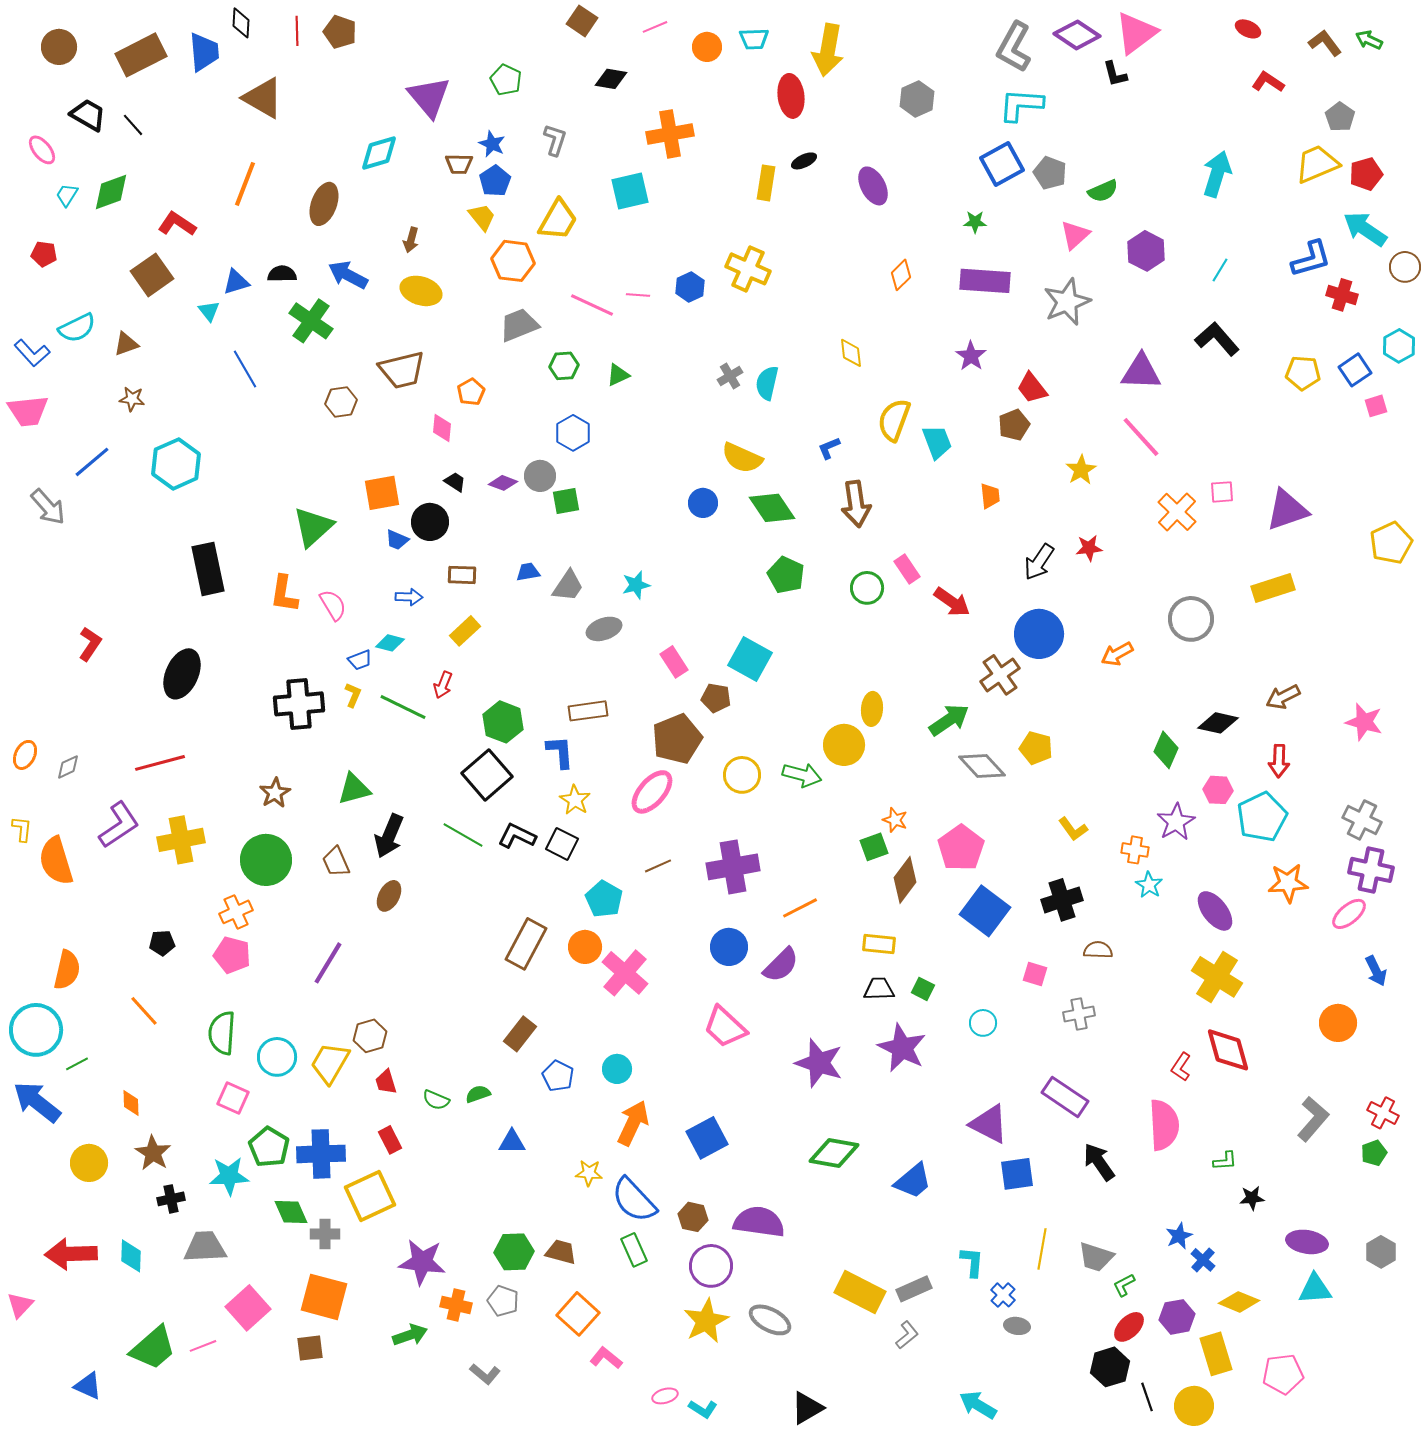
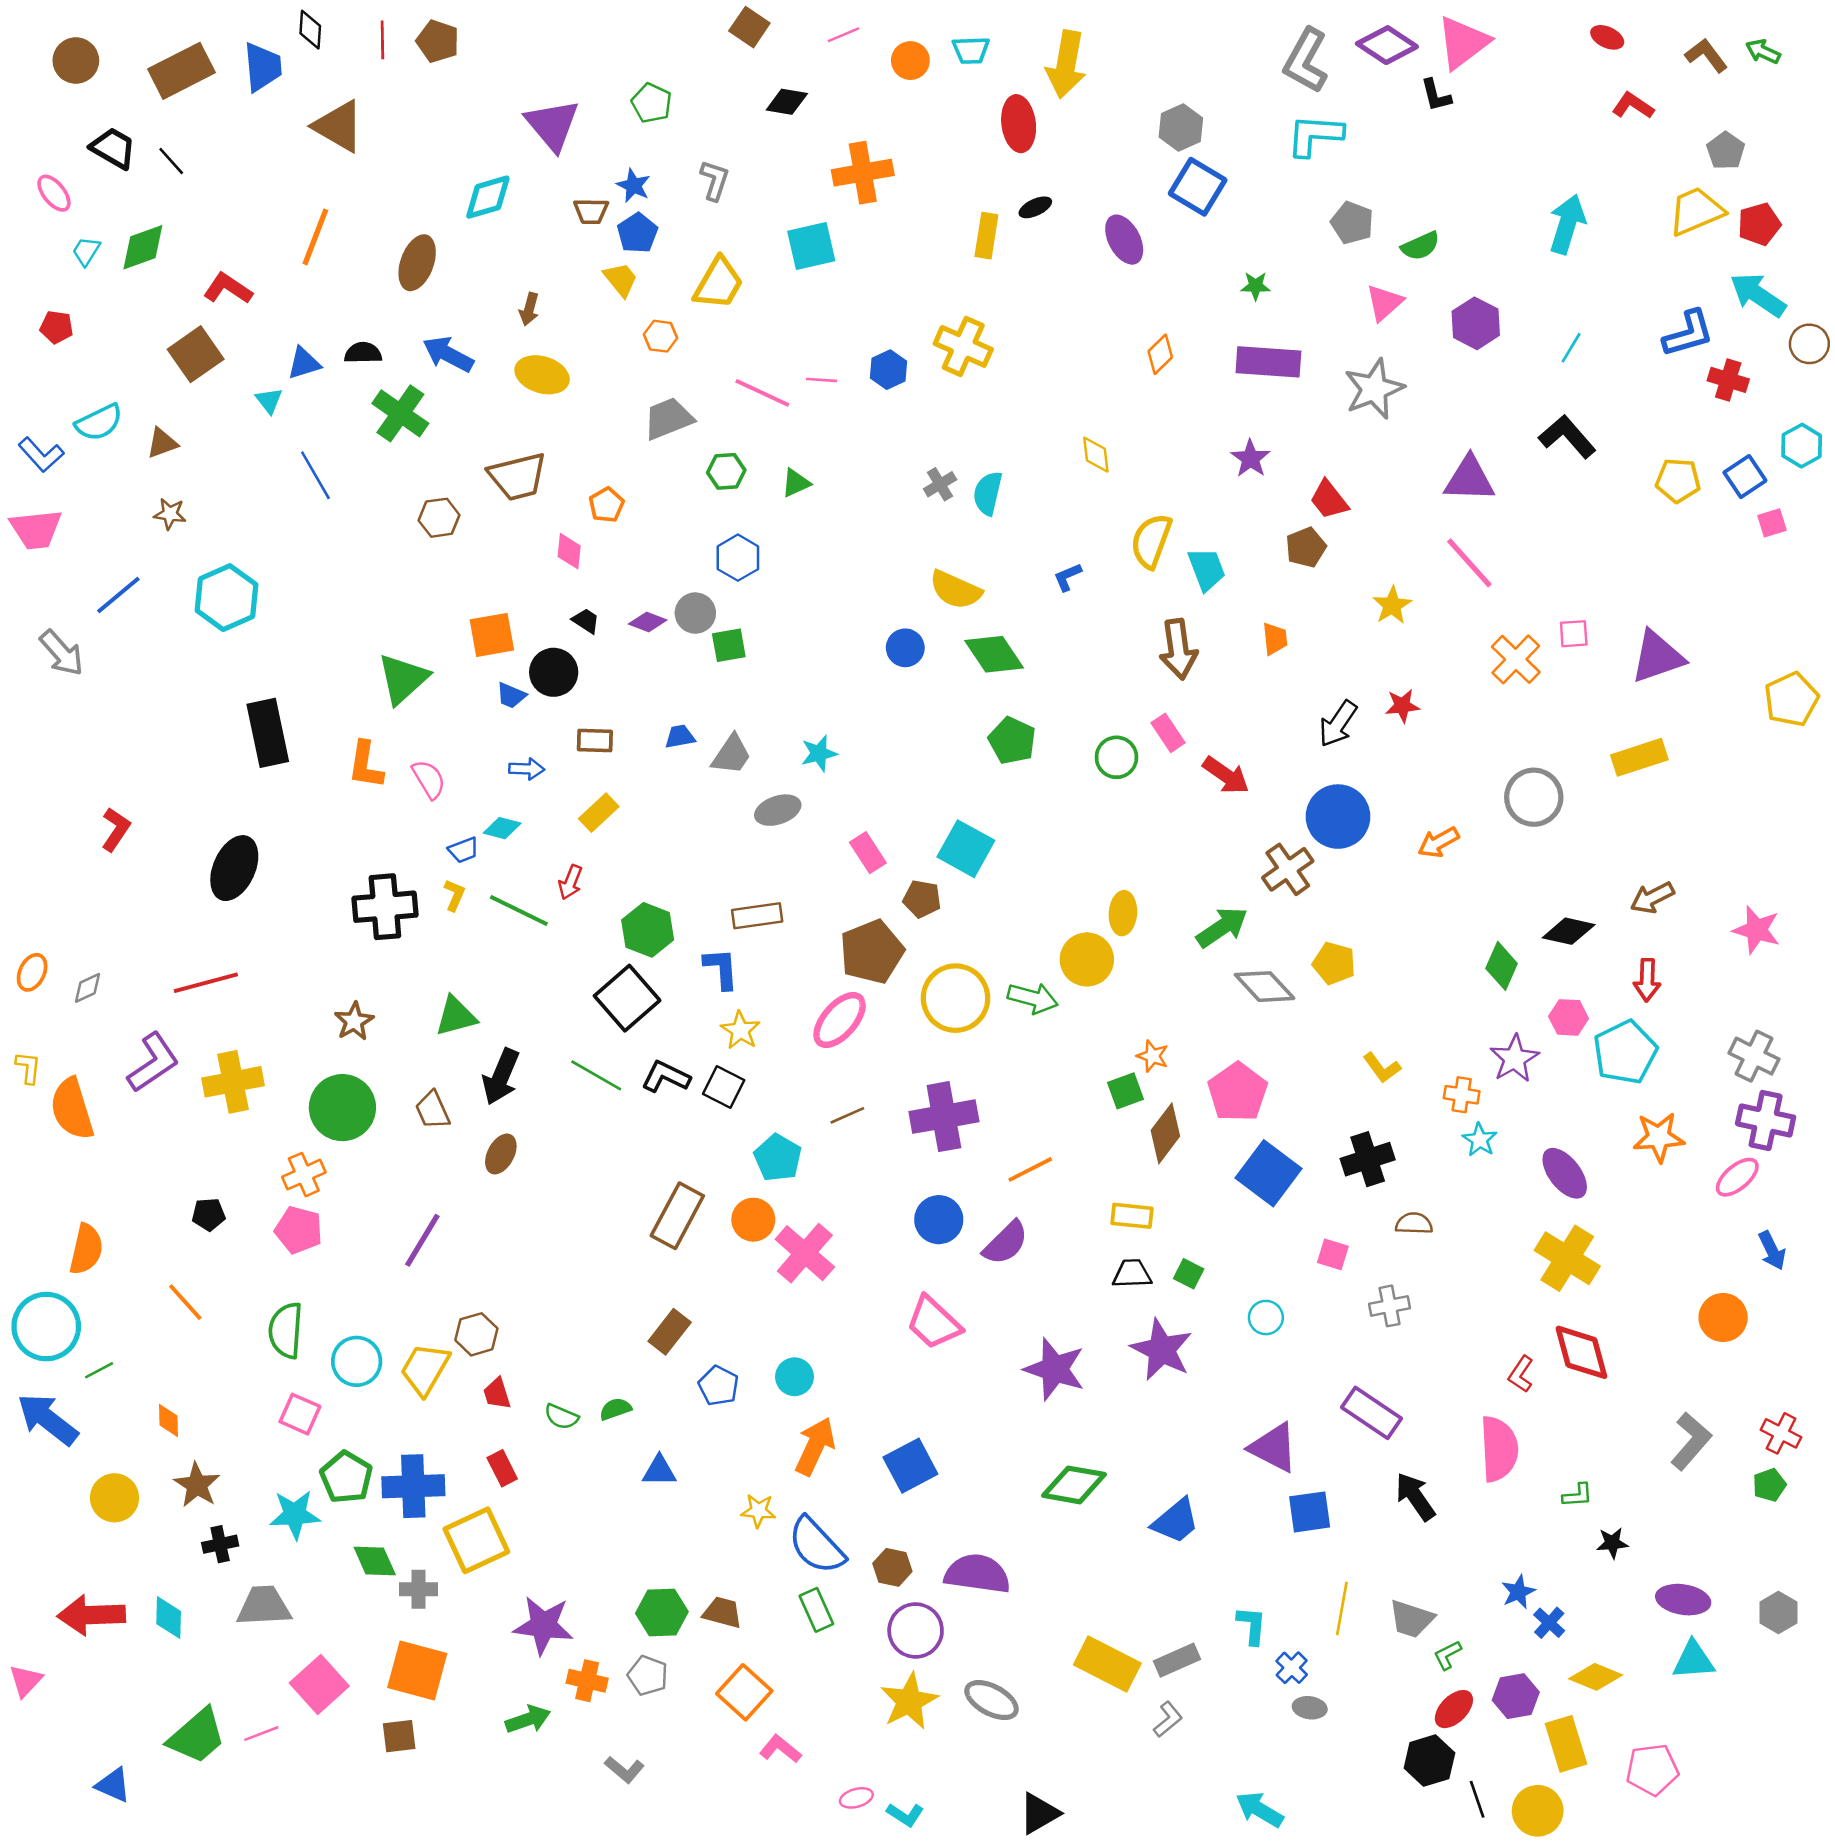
blue square: (1002, 164) -> (1198, 187), moved, turned -30
orange hexagon: (513, 261) -> (661, 336), size x0.6
brown arrow: (856, 504) -> (1178, 649), moved
yellow circle: (742, 775) -> (955, 998), size x1.4

